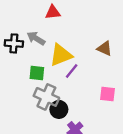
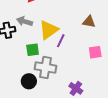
brown triangle: (105, 48) -> (89, 22), moved
black circle: (59, 109) -> (29, 81), moved

